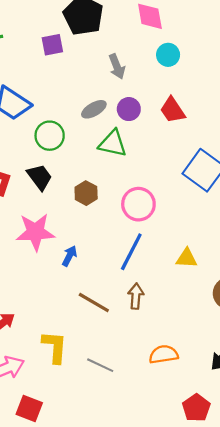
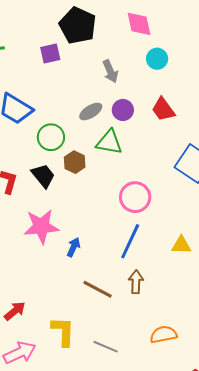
brown hexagon: (86, 193) -> (75, 162), moved

